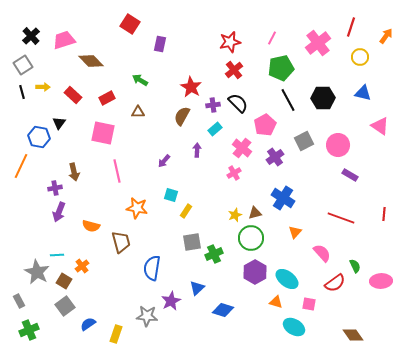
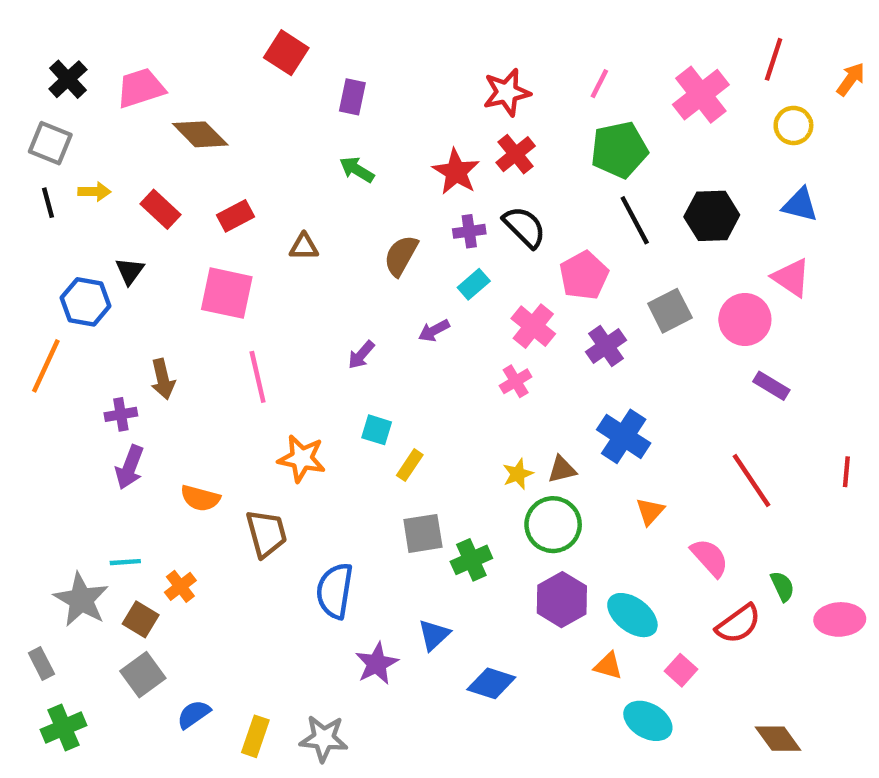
gray square: (23, 65) -> (50, 143), turned -36
green arrow: (140, 80) -> (357, 170), moved
red star: (191, 87) -> (456, 172), moved
pink triangle: (380, 126) -> (791, 278), moved
purple arrow: (197, 150) -> (434, 331), turned -120
red line: (341, 218) -> (752, 481), turned 36
pink square: (309, 304) -> (681, 670), turned 32
gray star: (147, 316) -> (324, 739), moved

